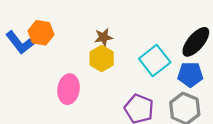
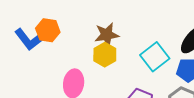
brown star: (103, 37) -> (107, 35), size x1.4

